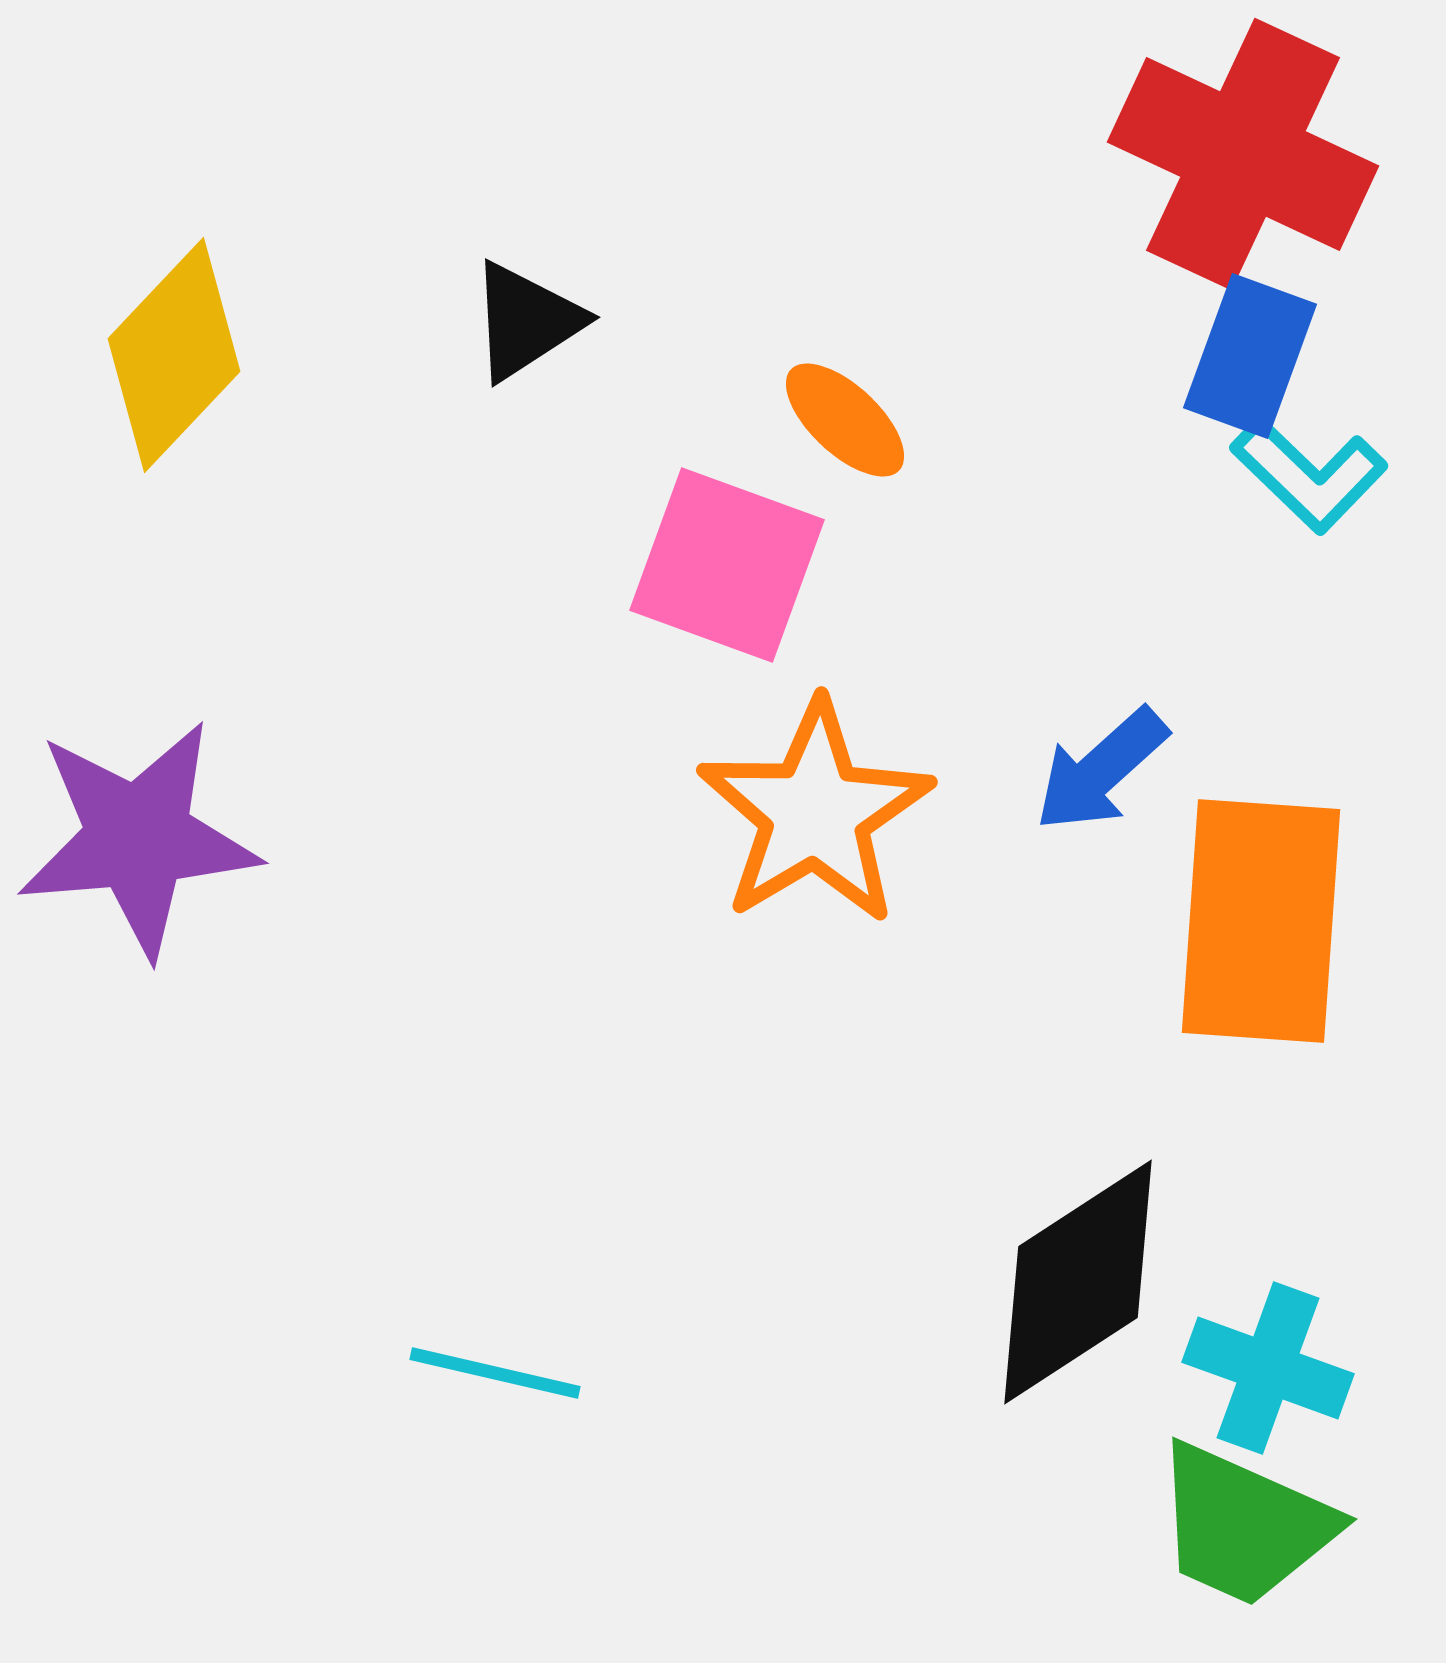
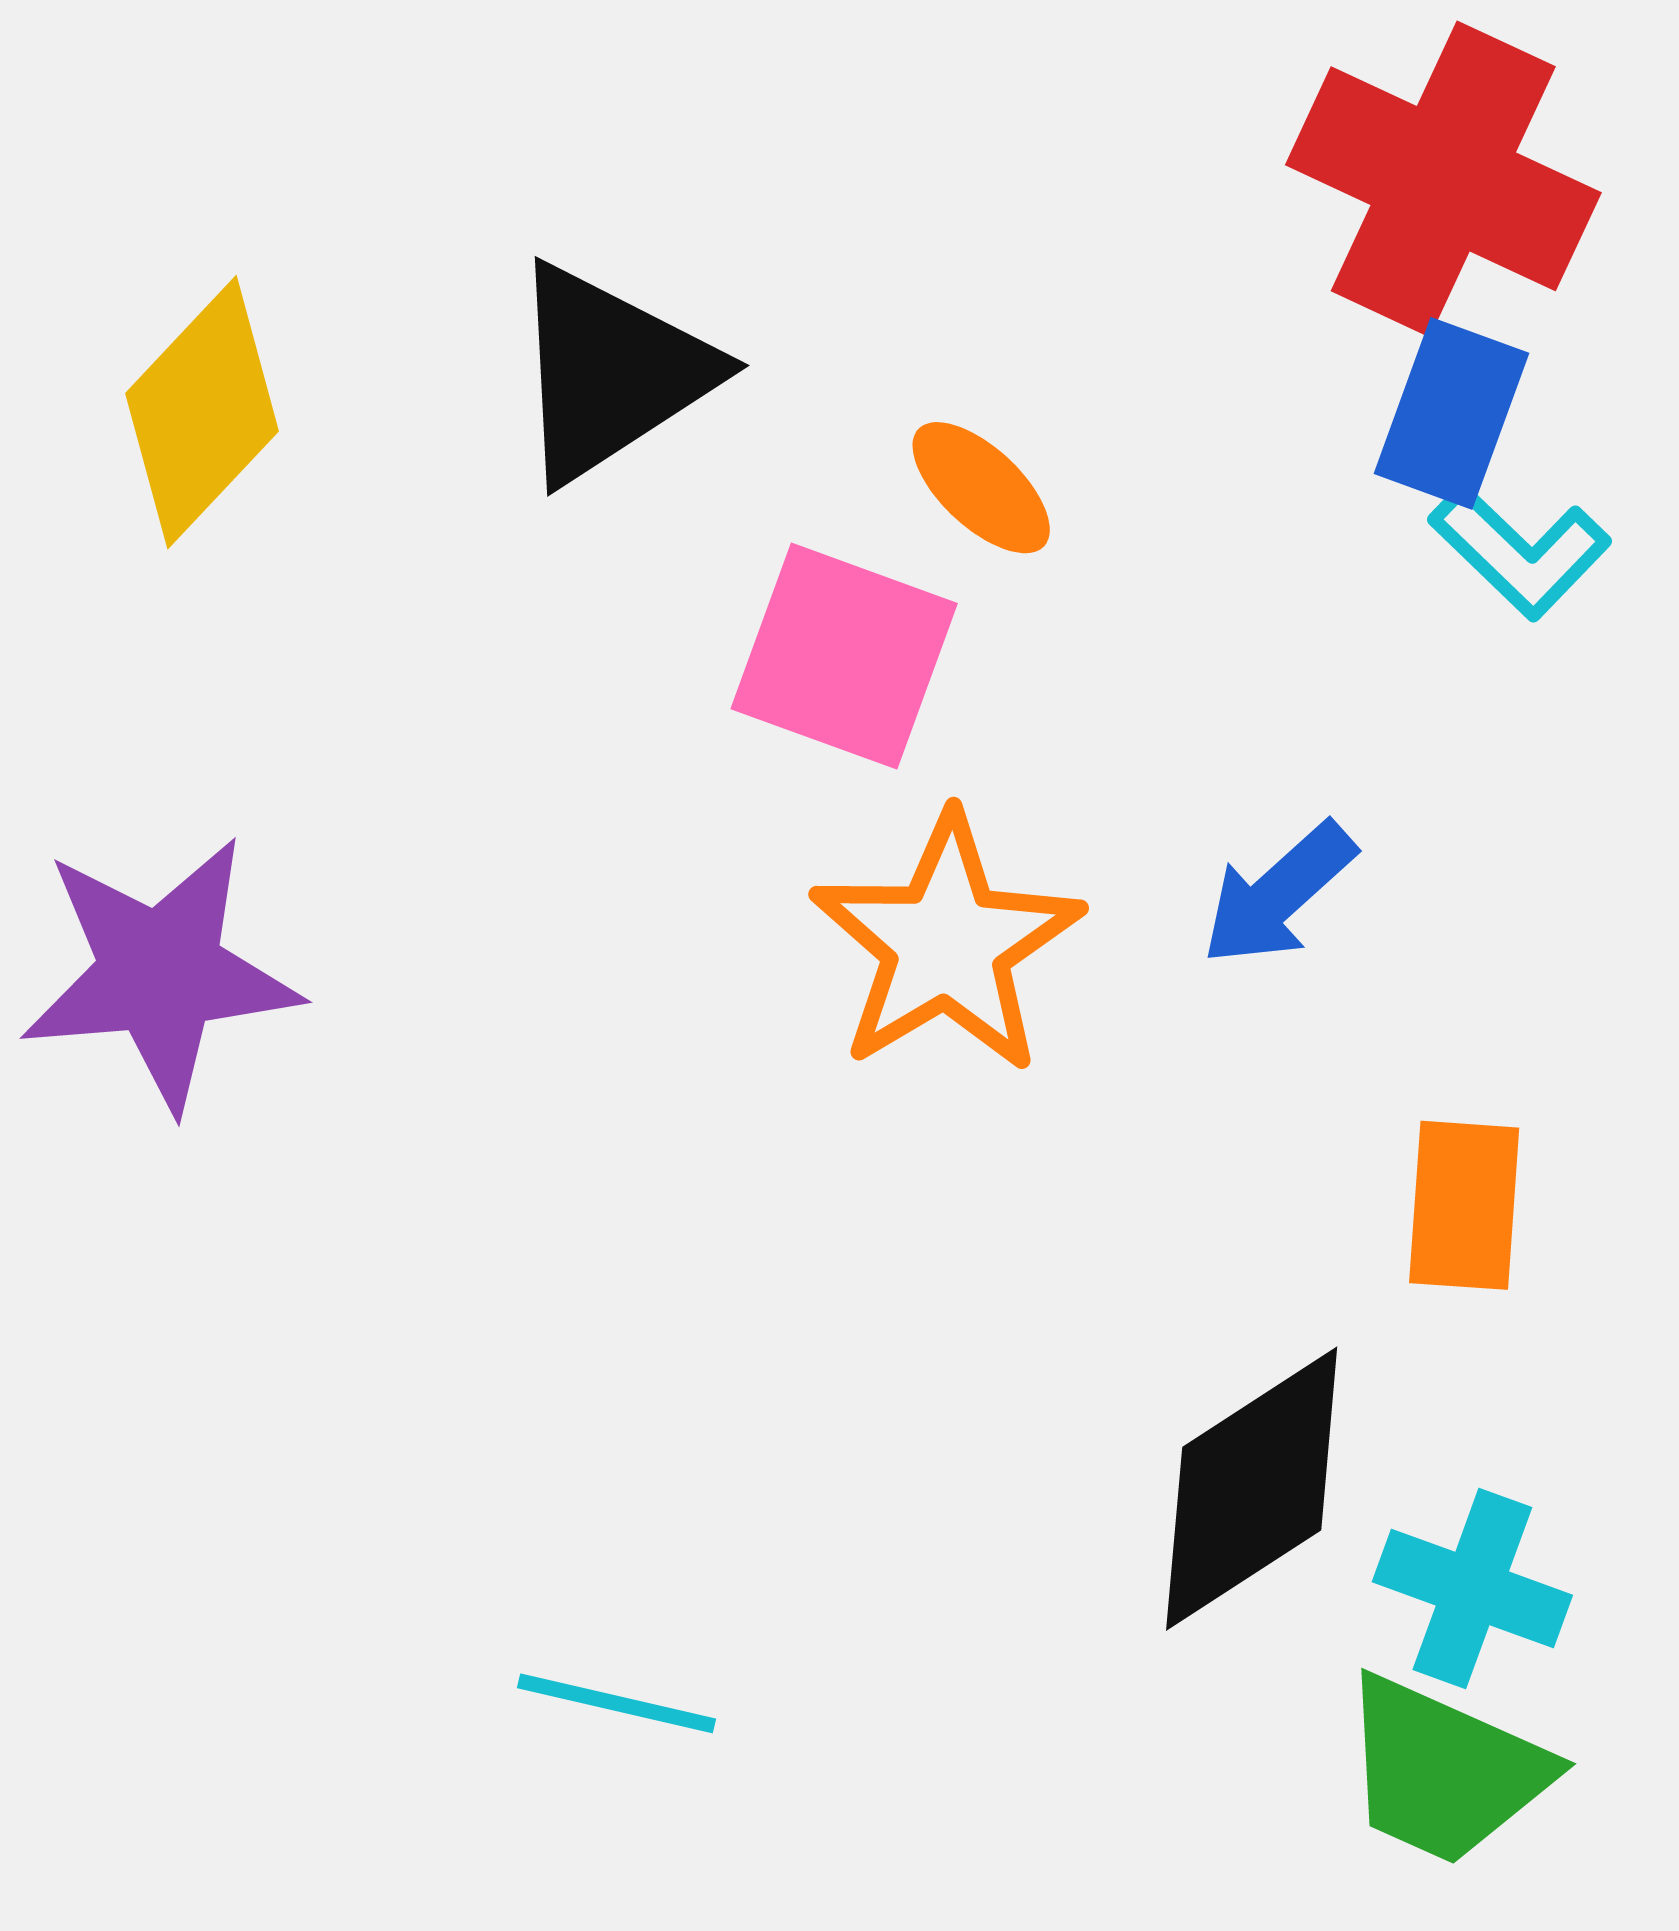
black triangle: (526, 321) -> (611, 373), size x1.6
orange rectangle: (1261, 921) -> (1464, 1205), moved, size x0.6
cyan line: (495, 1373) -> (617, 1703), moved

